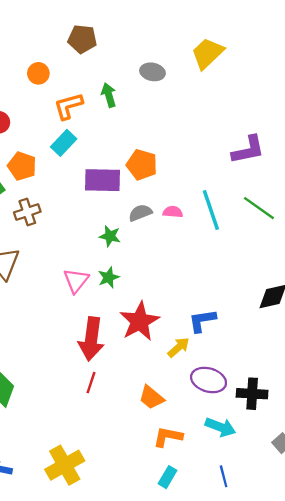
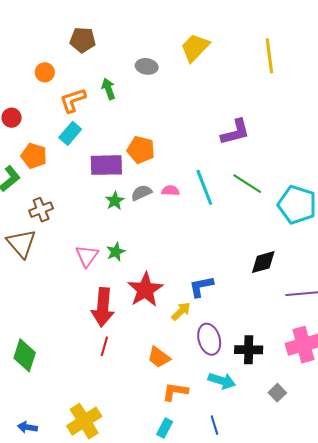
brown cross: (27, 212) -> (41, 210), moved
green star: (110, 236) -> (115, 201), moved, turned 30
purple ellipse: (209, 380) -> (209, 339), turned 60
blue line: (224, 476) -> (214, 425), moved
cyan rectangle: (168, 477) -> (165, 428), moved

